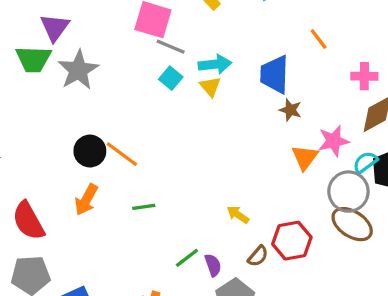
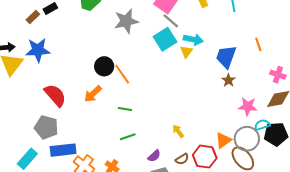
gray star: (78, 70) -> (126, 21), moved
cyan square: (171, 78) -> (165, 39), size x1.6
orange triangle: (305, 157) -> (223, 140), moved
red semicircle: (28, 221) -> (55, 95), turned 150
green line: (187, 258) -> (128, 137), moved
purple semicircle: (213, 265) -> (154, 156), turned 48

